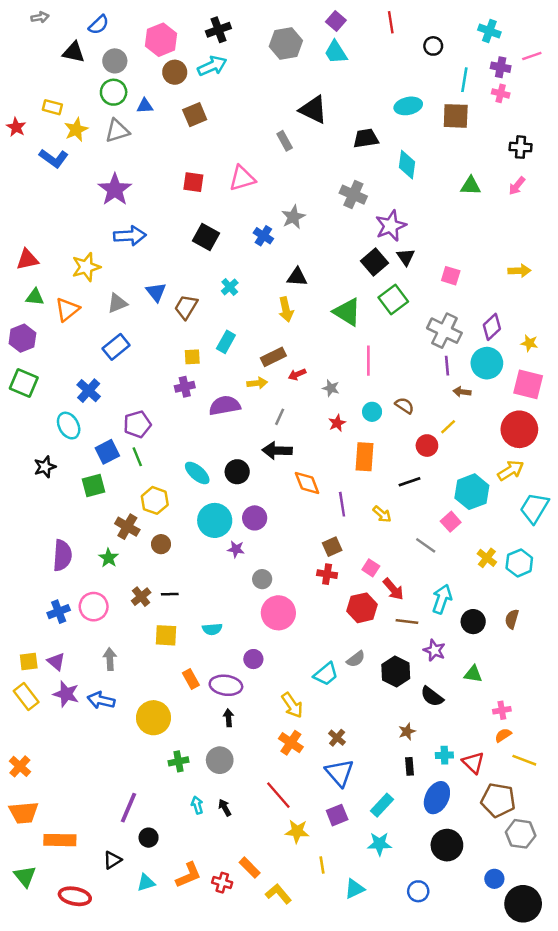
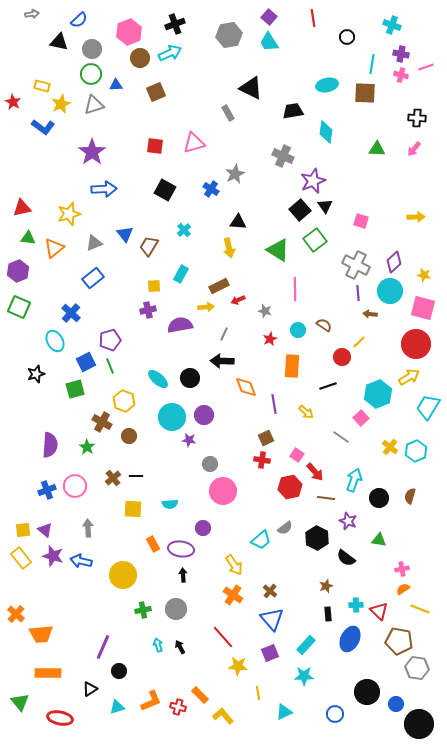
pink line: (532, 56) -> (426, 67), moved
orange trapezoid: (24, 813) -> (41, 634), moved
black circle: (447, 845) -> (367, 692), moved

